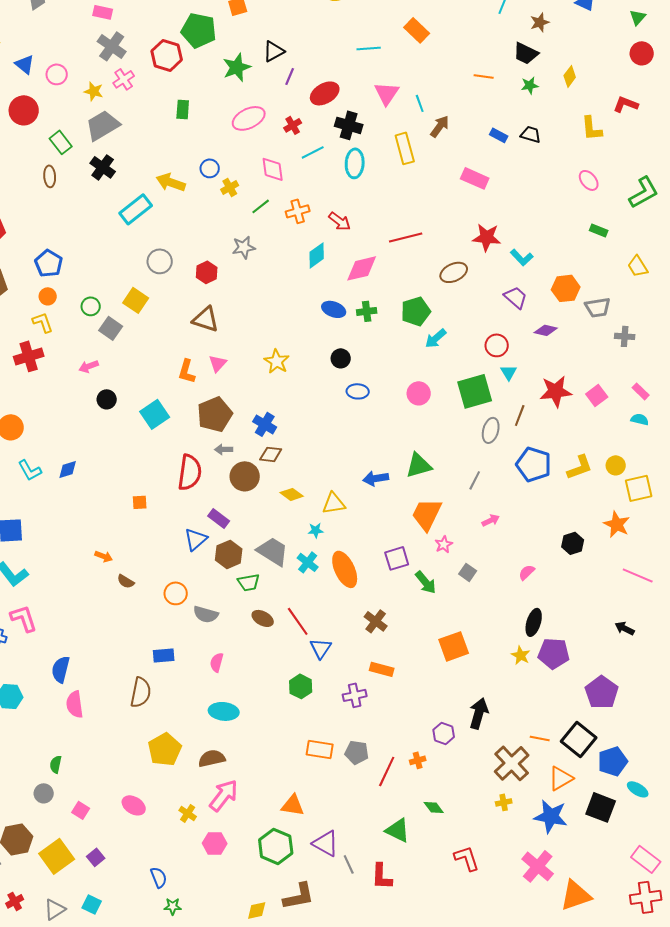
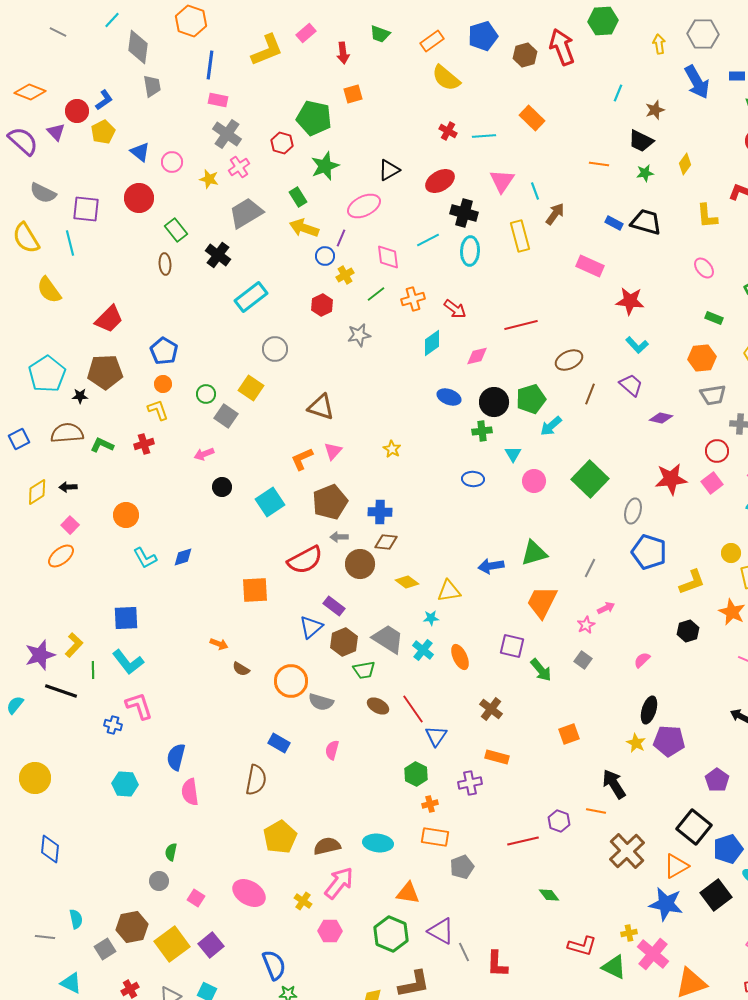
black triangle: (274, 51) -> (389, 170), moved
red hexagon: (167, 55) -> (282, 143), size x0.7
green star: (237, 67) -> (325, 166), moved
purple line: (290, 76) -> (341, 238), moved
green rectangle: (183, 109) -> (298, 197), turned -36
gray trapezoid: (103, 125) -> (246, 213), moved
red cross: (293, 125) -> (448, 131), moved, turned -30
black trapezoid: (531, 134) -> (646, 222), size x1.5
yellow arrow: (171, 182) -> (304, 228), moved
red star: (487, 237) -> (630, 301), moved
pink diamond: (362, 268) -> (477, 356), size x0.7
red hexagon: (207, 272) -> (322, 305), moved
orange hexagon: (566, 288) -> (702, 358), moved
green cross: (367, 311) -> (482, 431), moved
red circle: (497, 345) -> (717, 451), moved
red cross: (29, 356) -> (144, 444), size x0.7
black circle: (341, 358) -> (494, 402), moved, size x1.5
yellow star: (277, 361) -> (392, 449), size x0.7
orange L-shape: (187, 371) -> (302, 459), turned 50
cyan triangle: (509, 372) -> (513, 454), moved
green square: (475, 391) -> (590, 479), turned -30
brown line: (520, 415) -> (590, 394), moved
blue cross: (265, 424) -> (380, 512), turned -30
gray ellipse: (491, 430) -> (633, 511), moved
yellow L-shape: (580, 467) -> (692, 582), moved
red semicircle: (190, 472) -> (305, 560), turned 54
orange square: (140, 502) -> (255, 590), size x1.8
pink star: (444, 544) -> (586, 625), moved
purple square: (397, 558) -> (512, 646), turned 30
orange ellipse: (345, 569) -> (460, 657), size x0.7
orange circle: (176, 593) -> (291, 681), size x1.4
orange square: (454, 646) -> (569, 734), size x0.7
blue rectangle: (164, 655) -> (279, 743), turned 35
purple pentagon: (602, 692) -> (717, 780), size x0.7
cyan ellipse: (224, 711) -> (378, 843), moved
black arrow: (479, 713) -> (614, 784), moved, turned -48
orange line: (540, 738) -> (596, 811), moved
gray pentagon: (357, 752) -> (462, 867), moved, turned -30
orange cross: (418, 760) -> (430, 804), moved
red line: (387, 771) -> (523, 841), moved, turned 52
yellow cross: (504, 802) -> (629, 933), moved
pink ellipse: (134, 805) -> (249, 893), size x1.4
black square: (601, 807) -> (716, 895), turned 32
green triangle: (398, 830) -> (614, 967), moved
purple square: (96, 857) -> (211, 945), size x1.4
red L-shape: (467, 858) -> (582, 946), turned 124
blue semicircle: (159, 877) -> (274, 965), size x1.4

